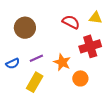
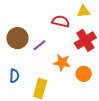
purple line: (36, 58) -> (40, 45), moved
blue semicircle: (13, 63) -> (14, 76), turned -48

